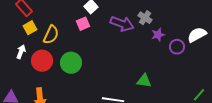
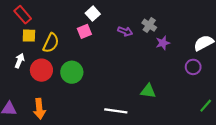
purple arrow: (122, 24) -> (125, 31), size x0.6
yellow square: (30, 28) -> (29, 36), turned 32
purple circle: (177, 47) -> (193, 67), moved

